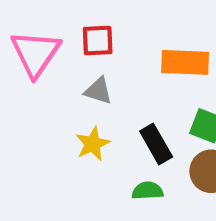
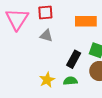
yellow star: (93, 144) -> (47, 80), moved
black rectangle: (156, 144) -> (74, 59), turned 60

